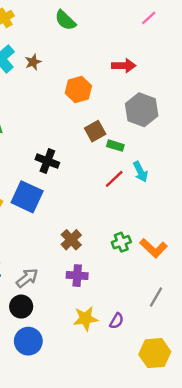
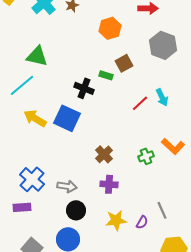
green rectangle: (115, 146) -> (106, 75), moved
orange L-shape: (154, 248) -> (173, 146), moved
gray arrow: (27, 278) -> (67, 186), turned 48
gray line: (156, 297) -> (162, 210), moved, turned -54
black circle: (21, 307) -> (76, 210), moved

